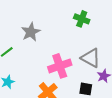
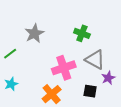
green cross: (82, 19) -> (82, 33), moved

